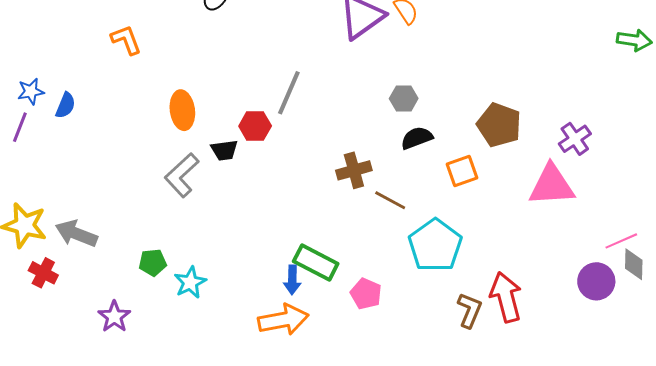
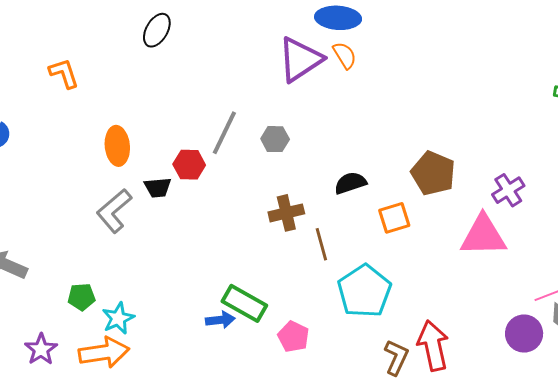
gray hexagon: (404, 99) -> (275, 139), moved
brown line: (390, 200) -> (321, 244), turned 44
blue arrow: (292, 280) -> (220, 320), turned -100
orange arrow: (283, 320) -> (104, 352), moved

